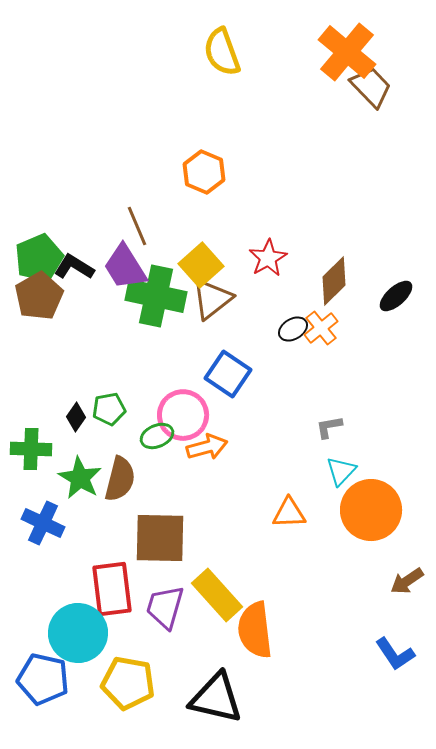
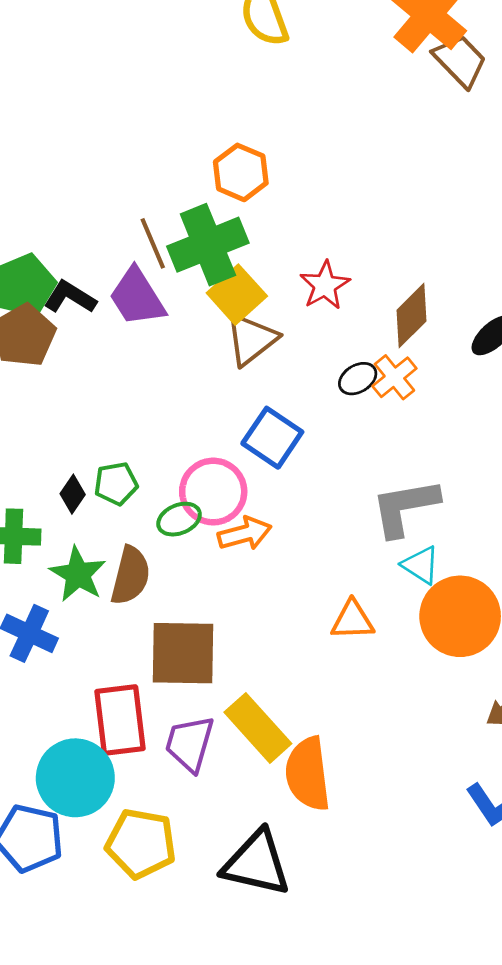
green cross: (156, 296) -> (208, 245), moved, turned -34
gray L-shape: (329, 427) -> (405, 507), size x2.0
cyan triangle: (341, 471) -> (421, 565), turned -40

